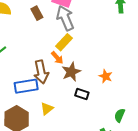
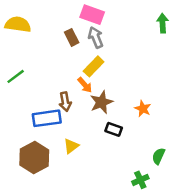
brown rectangle: (37, 13) -> (72, 37), moved
gray arrow: (65, 18) -> (96, 37), size x0.7
brown arrow: (41, 72) -> (65, 102), size x0.7

